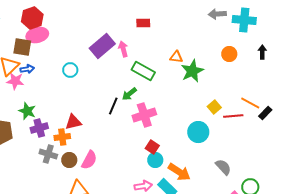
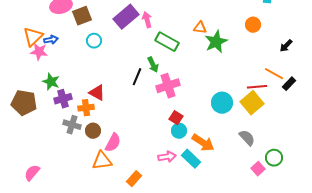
brown square: (22, 47) -> (82, 16), moved, turned -30
black arrow: (262, 52) -> (286, 46), moved, turned -136
green arrow: (129, 94) -> (153, 65), turned -77
yellow square: (214, 107) -> (252, 103), moved, size x1.6
red triangle: (73, 122) -> (97, 93), turned 42
pink semicircle: (89, 160) -> (113, 143), moved

